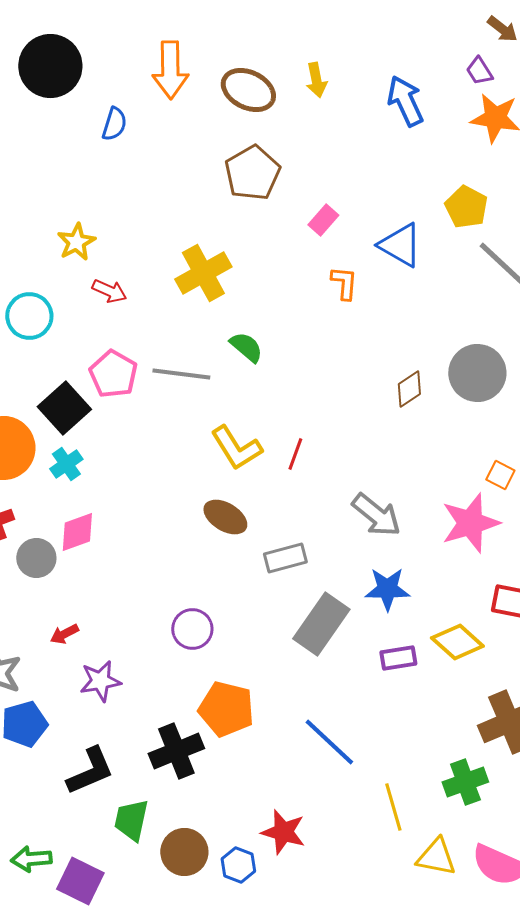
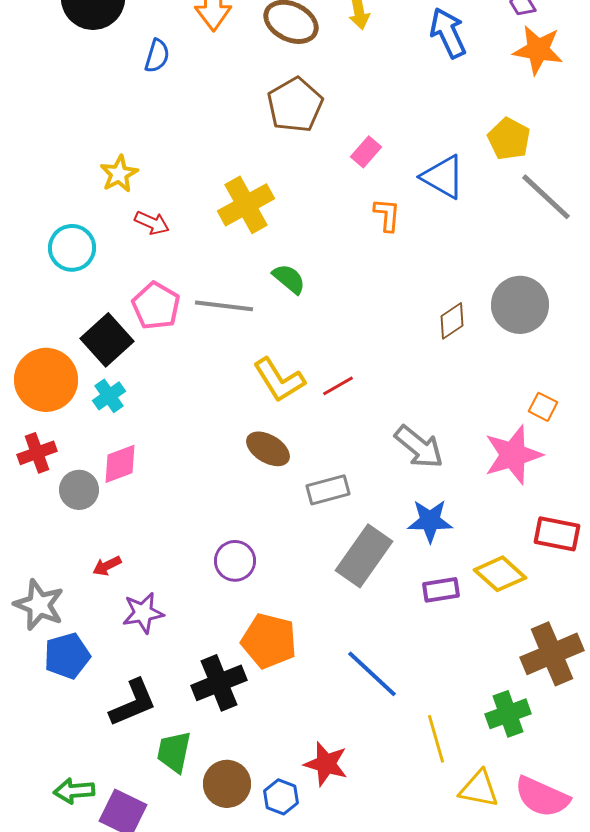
red line: (295, 454) -> (338, 386), turned 40

